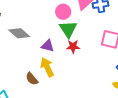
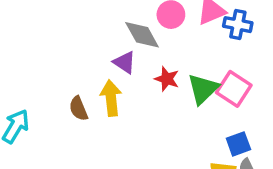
green triangle: (68, 29) -> (203, 89), moved
gray diamond: (19, 33) -> (142, 35), moved

